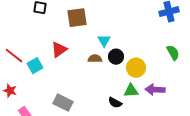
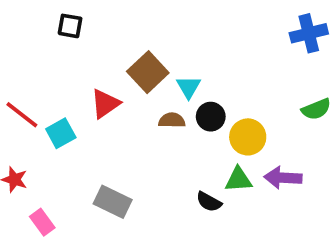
brown square: (77, 18) -> (148, 72), moved, turned -35
green semicircle: (173, 53) -> (316, 109), turned 98

